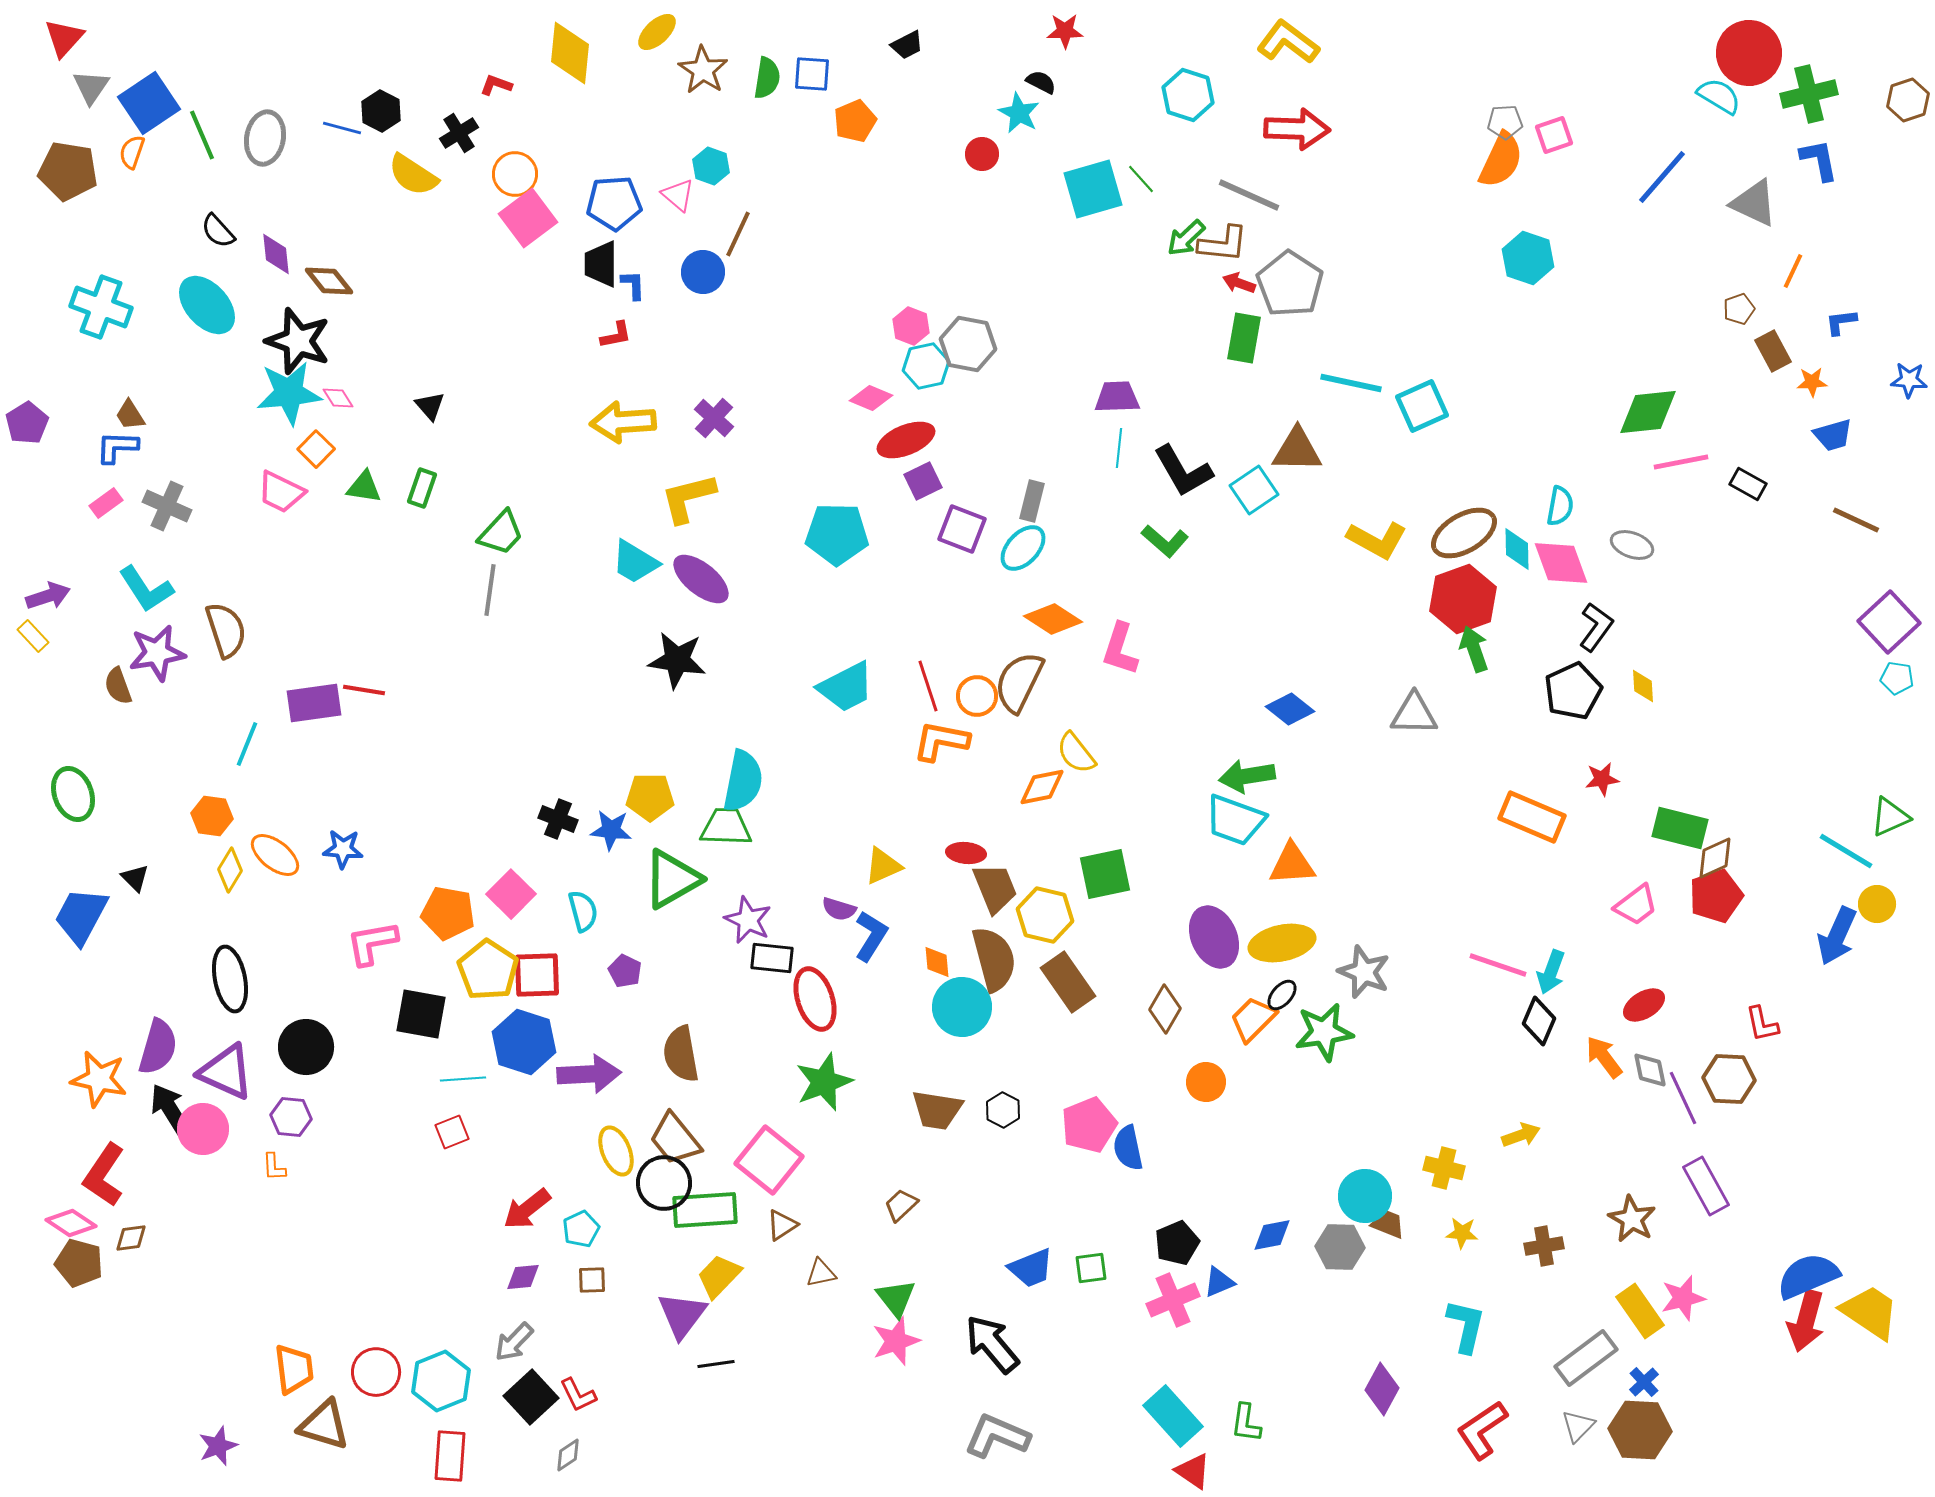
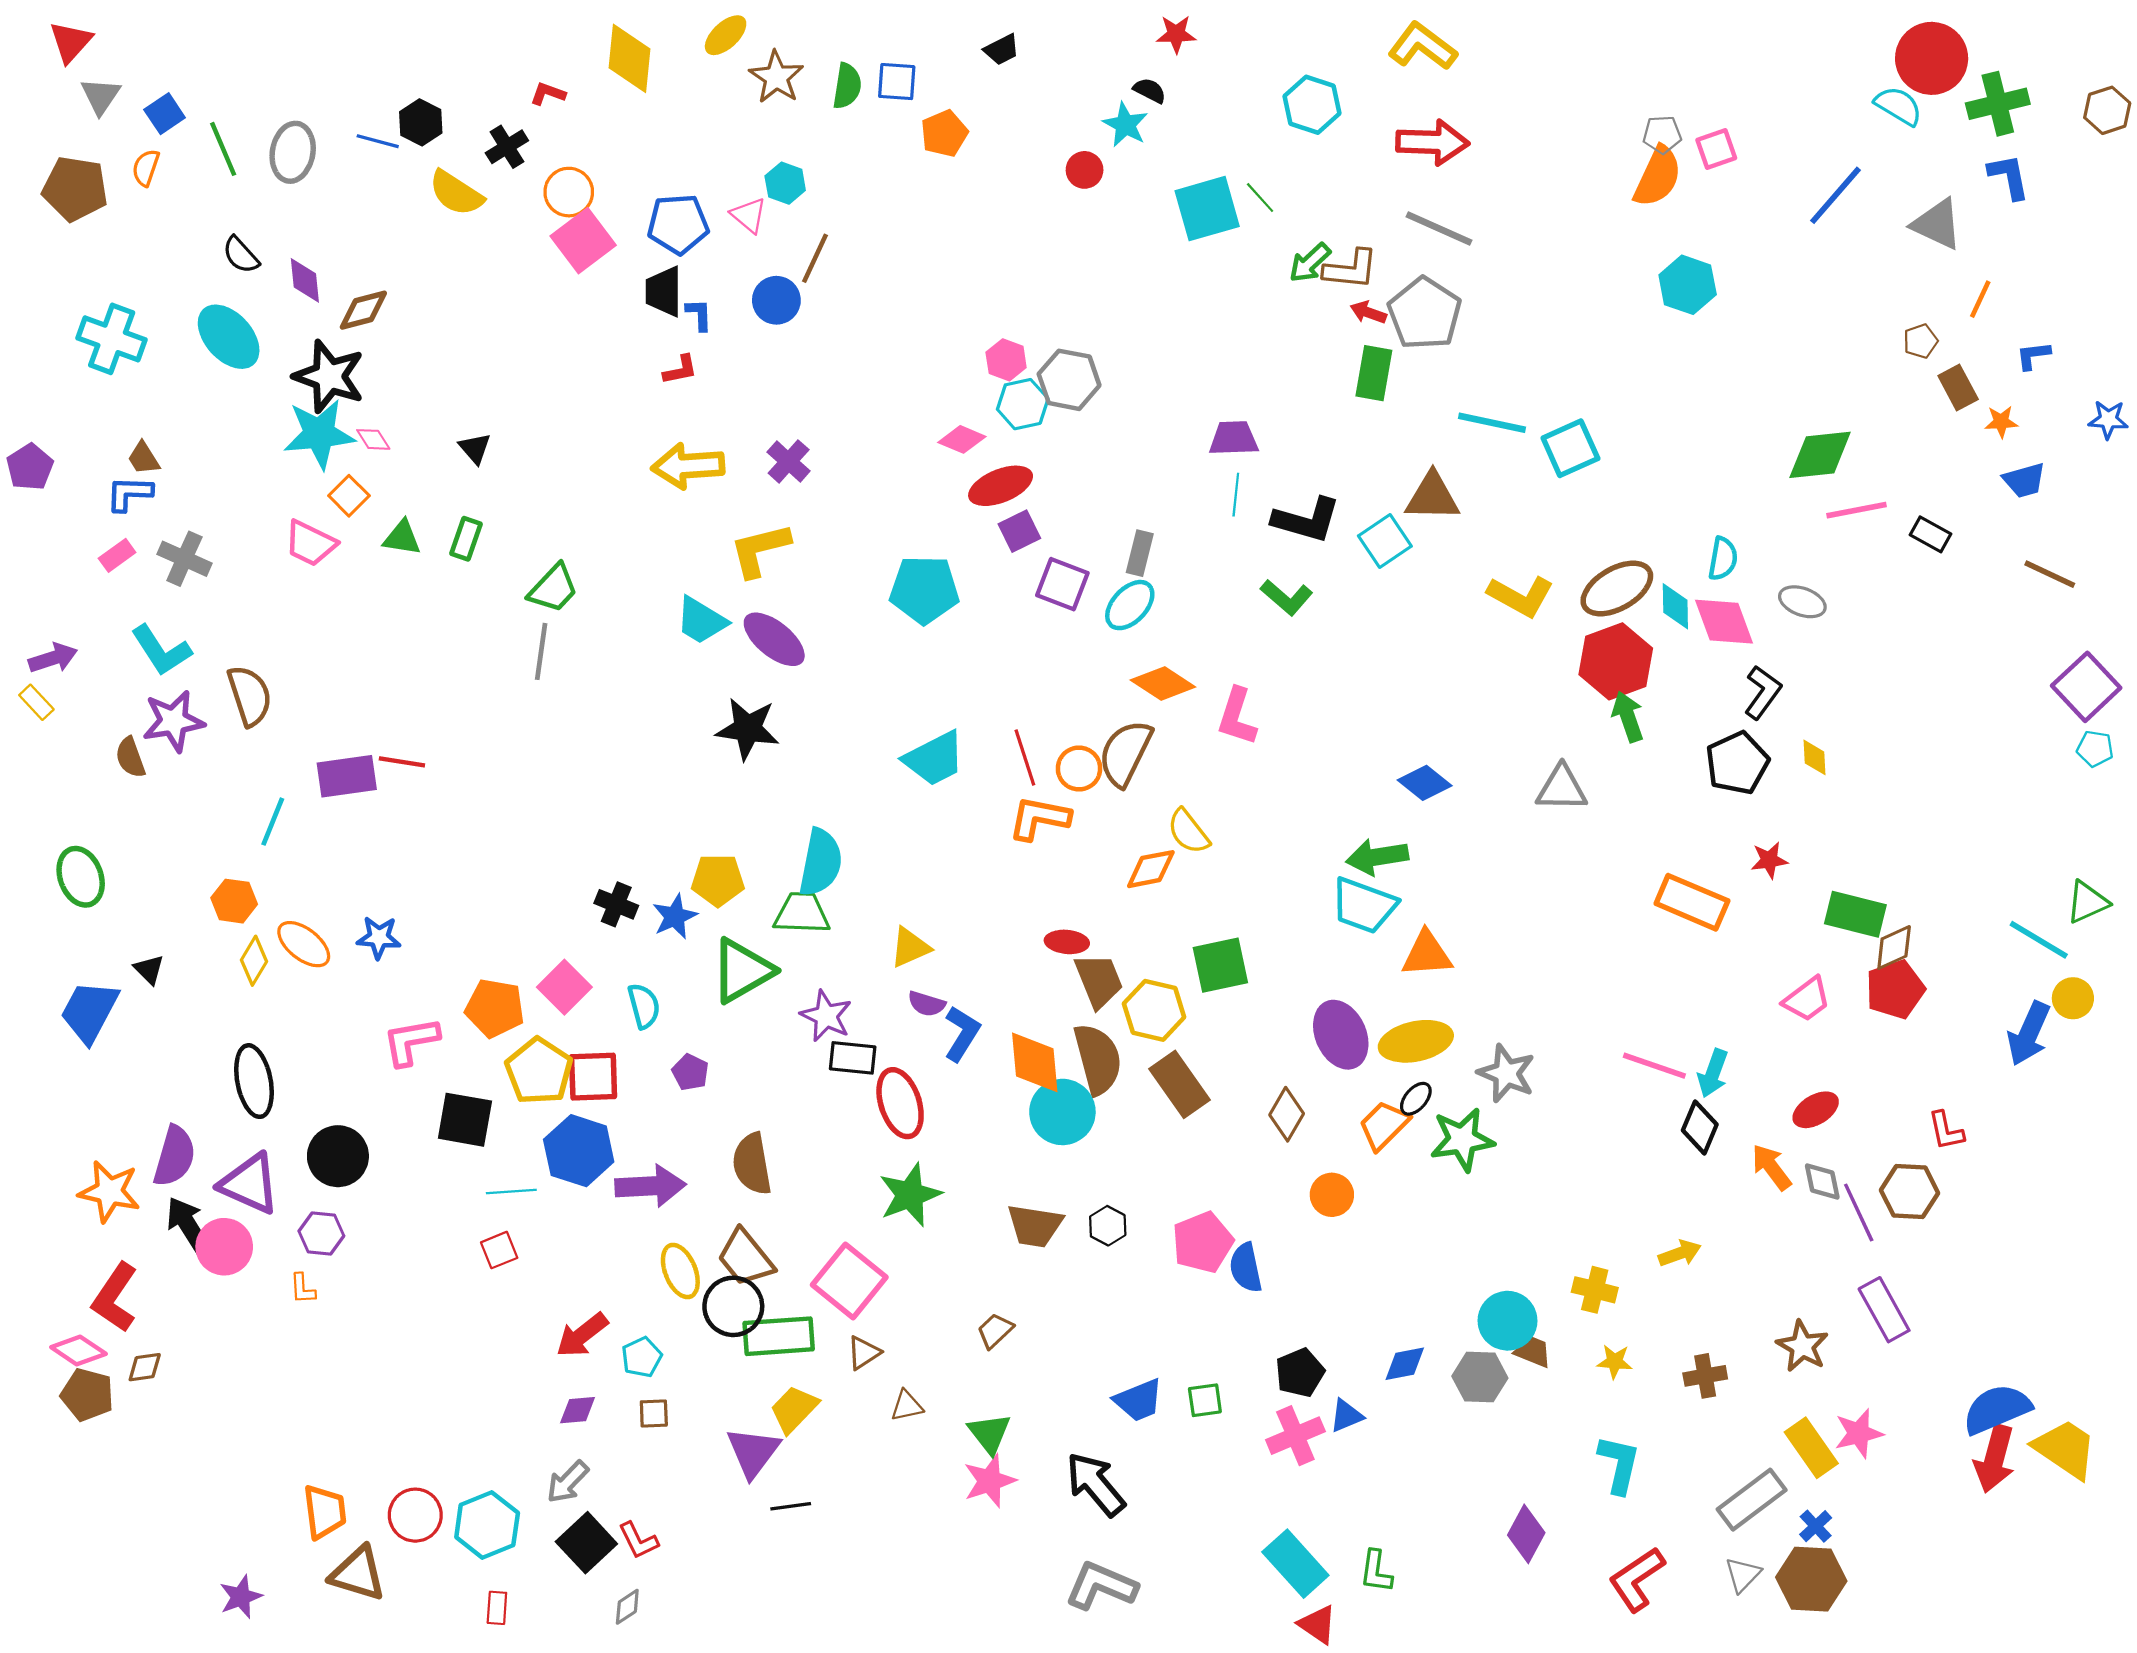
blue square: (149, 103) -> (165, 114), size x0.6
gray line: (1249, 195) -> (1439, 228), moved
brown diamond: (329, 281) -> (363, 310), turned -66
black L-shape: (1183, 471) -> (1306, 520), turned -44
blue star: (611, 830) -> (675, 917), turned -30
yellow triangle: (883, 866) -> (910, 947), moved
orange diamond: (937, 962) -> (1035, 1062), size x1.8
red rectangle: (450, 1456) -> (497, 1608), size x0.6

